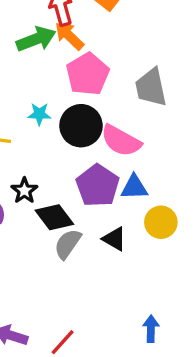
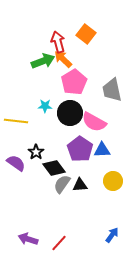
yellow circle: (161, 222) -> (113, 181), moved
black triangle: (114, 239) -> (80, 185), moved, turned -35
blue arrow: (151, 329) -> (112, 235), turned 35

